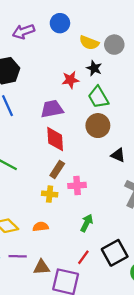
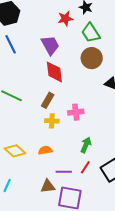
purple trapezoid: (52, 109) -> (50, 45), turned 75
brown rectangle: (57, 169) -> (48, 100), moved
purple line: (18, 256) -> (64, 172), moved
red line: (83, 257) -> (85, 167), moved

